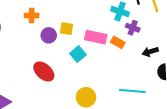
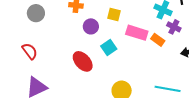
yellow square: (66, 29) -> (114, 15), moved
cyan square: (78, 54) -> (109, 48), moved

